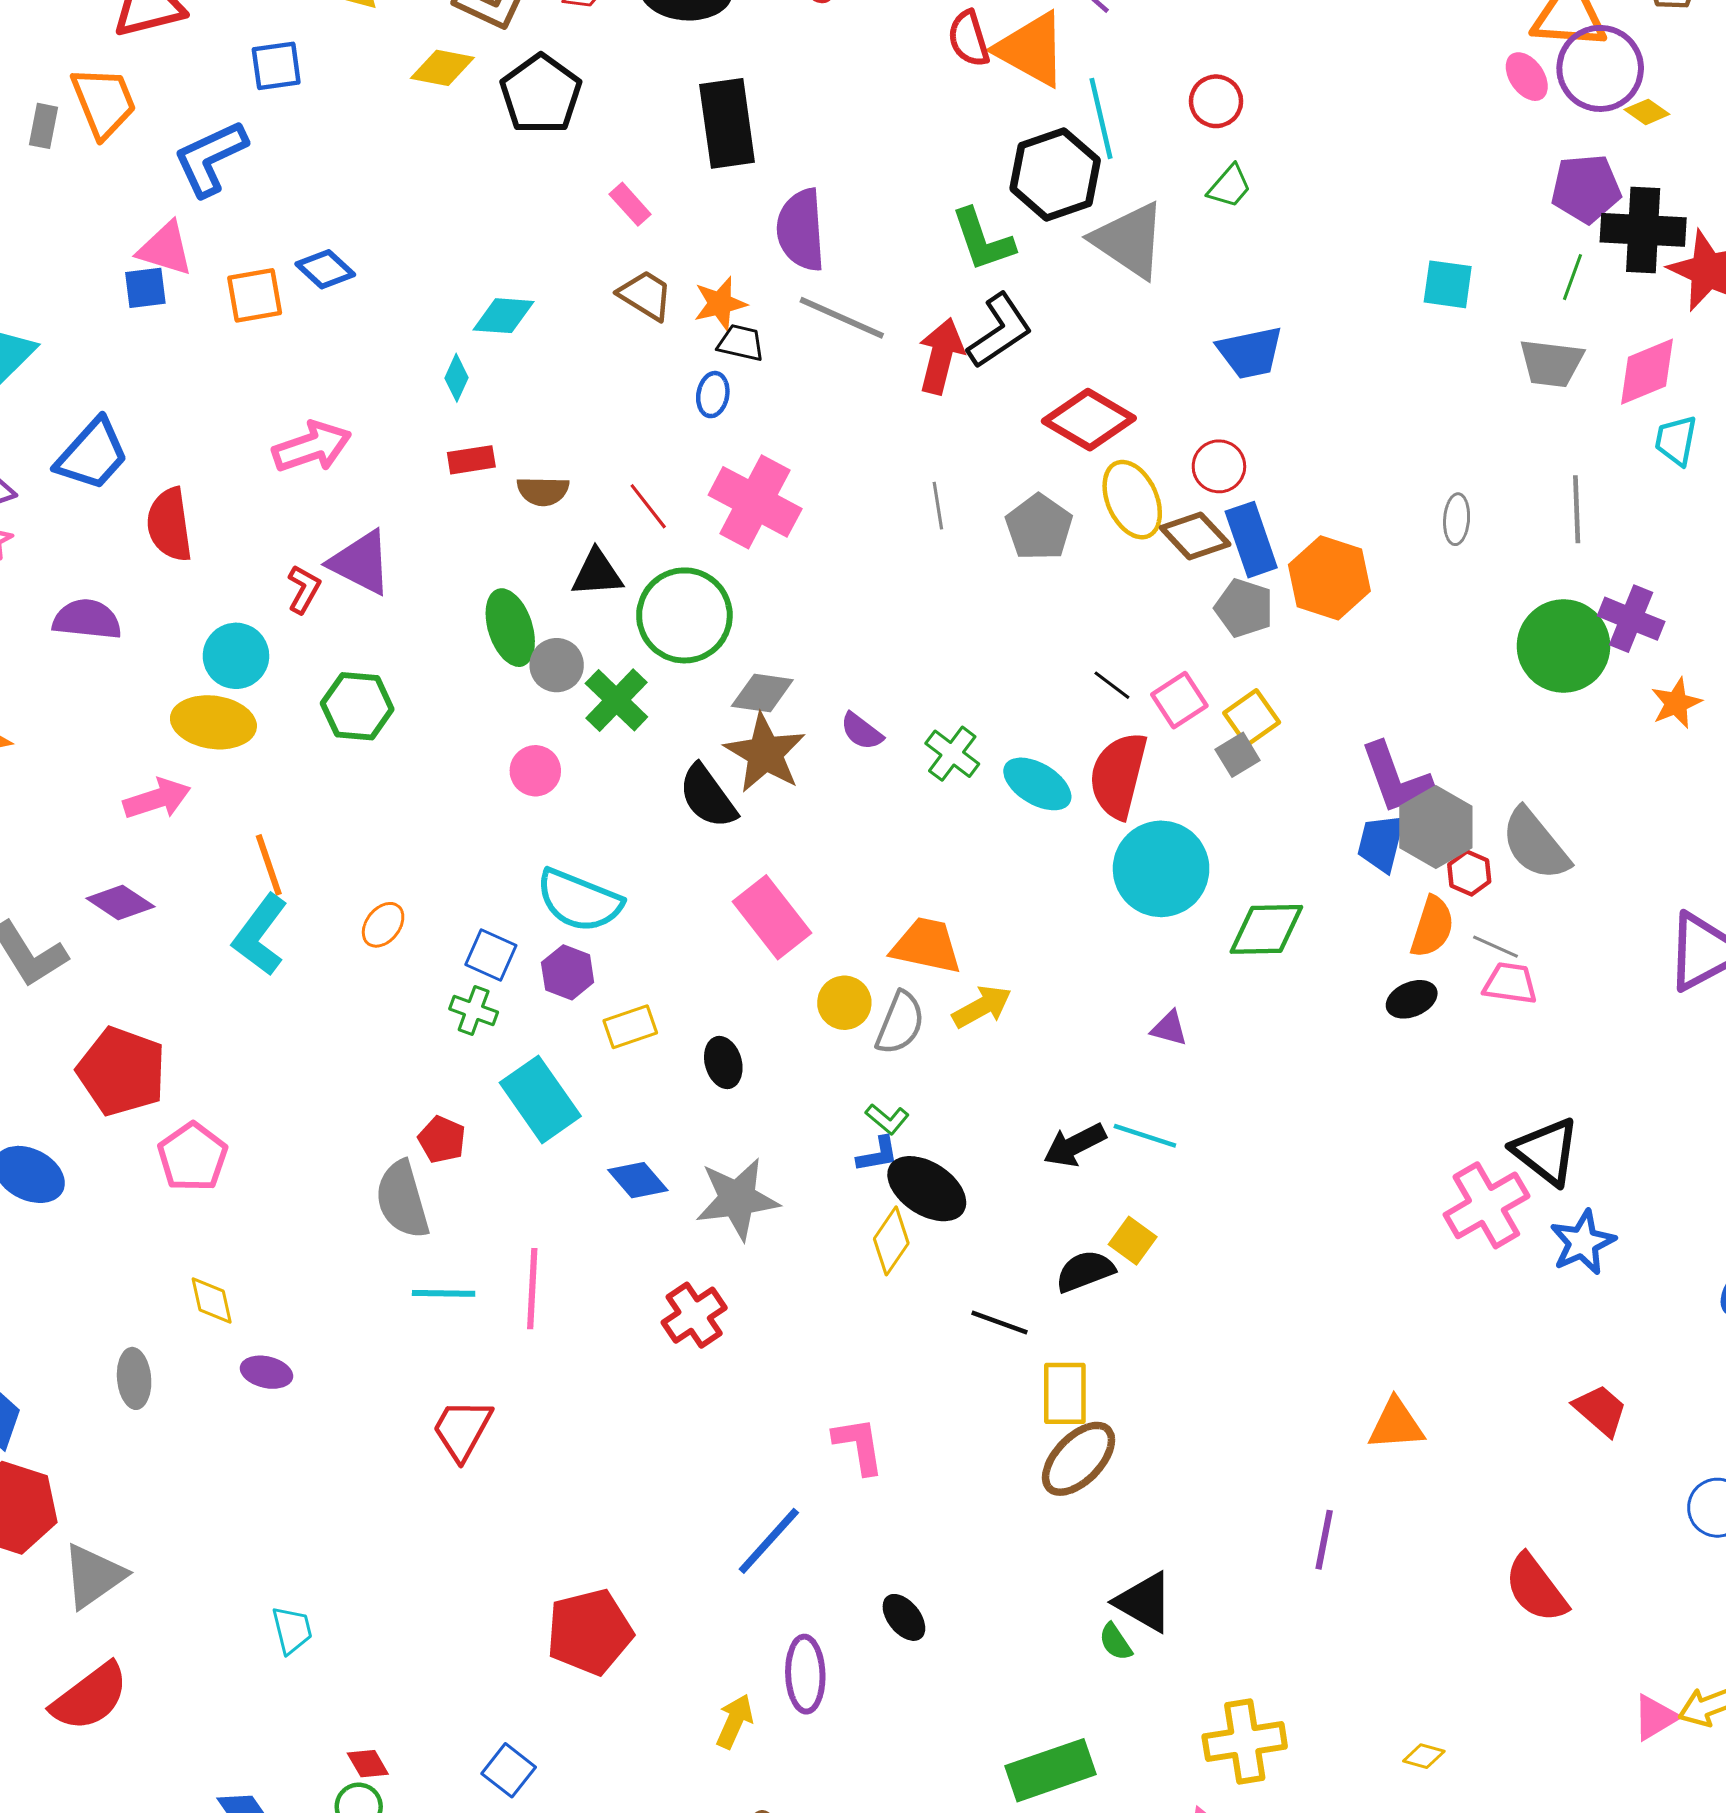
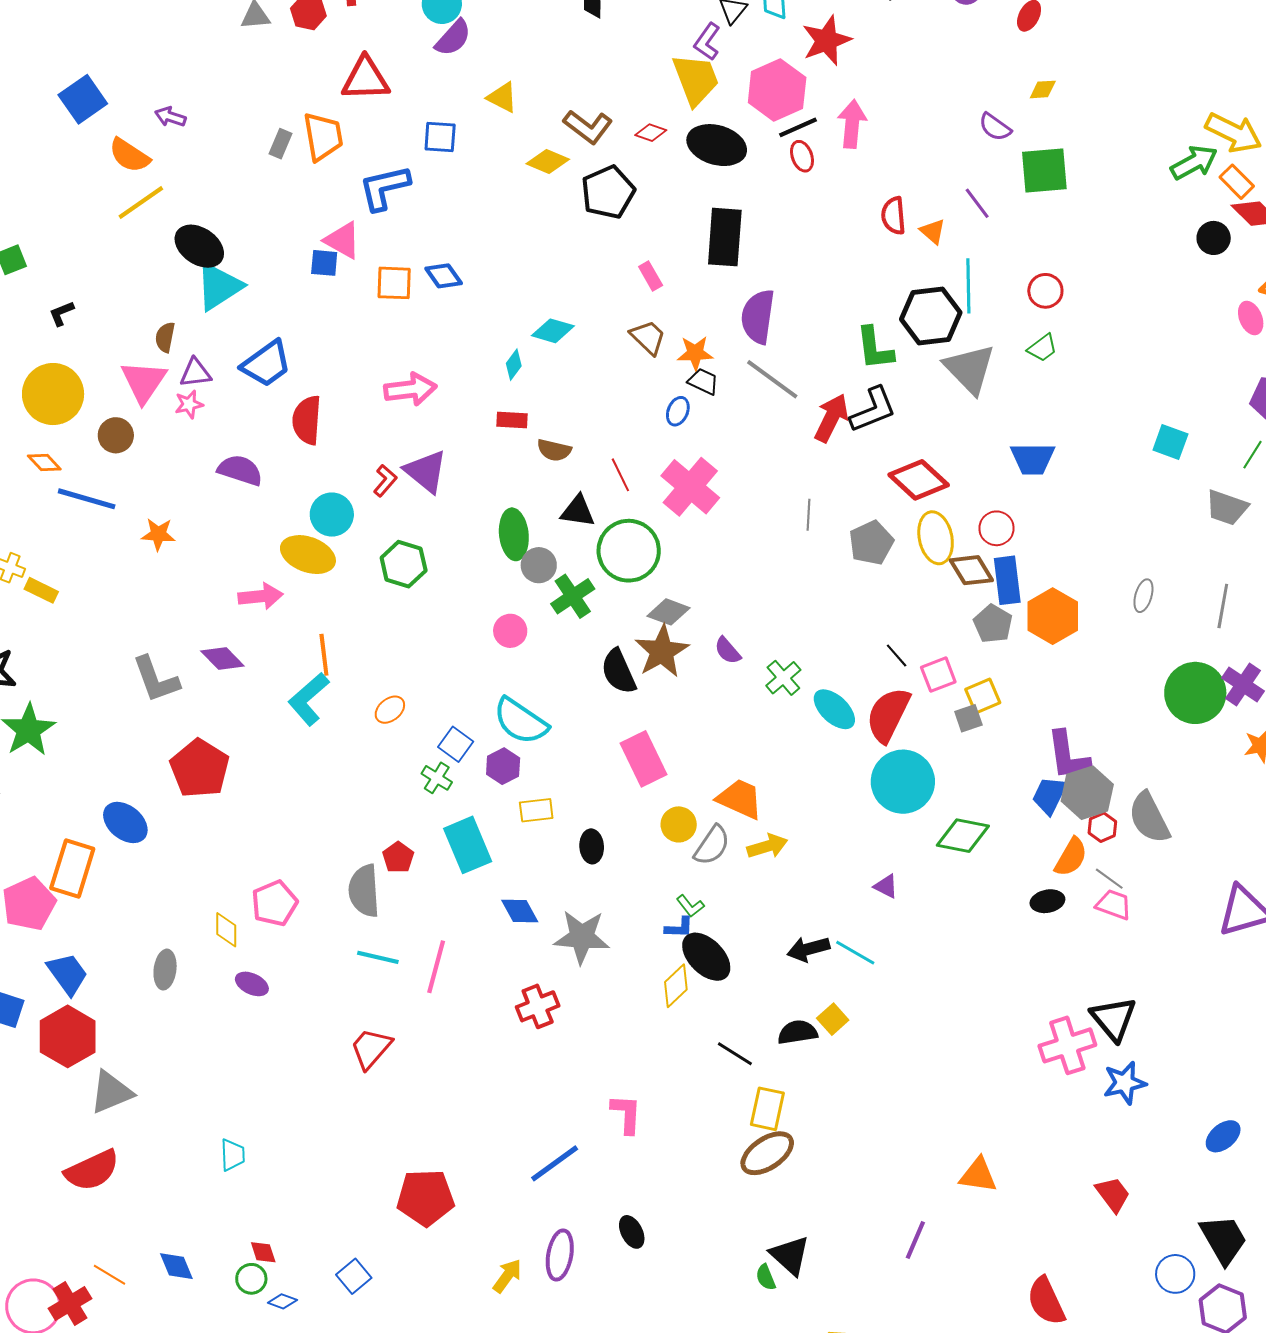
orange triangle: (1031, 49) -> (933, 231), size x0.5
pink pentagon: (193, 1157) -> (274, 903), moved

